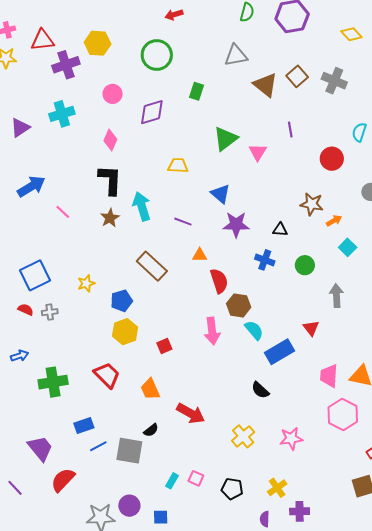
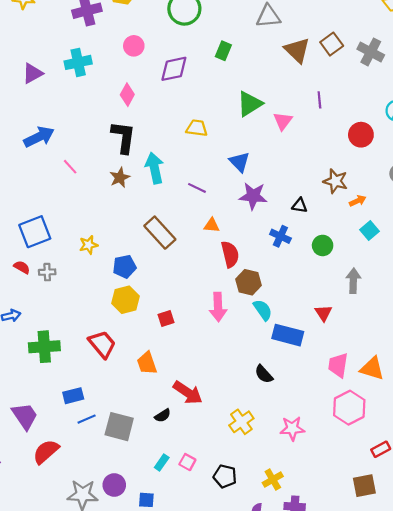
blue rectangle: (280, 352) -> (288, 335), turned 40
black semicircle: (151, 430) -> (163, 416), moved

